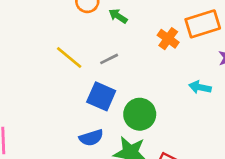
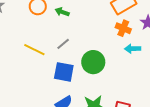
orange cross: (168, 39) -> (123, 28), moved
green circle: (140, 114) -> (93, 62), moved

